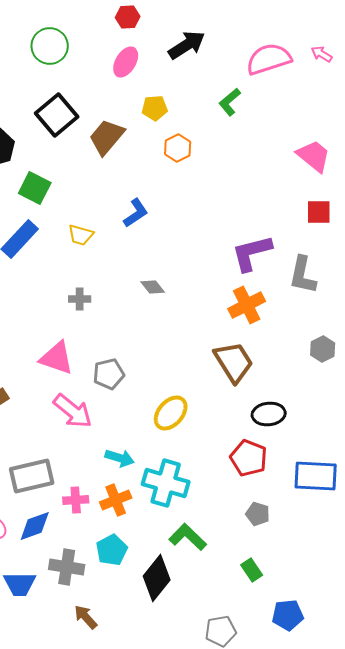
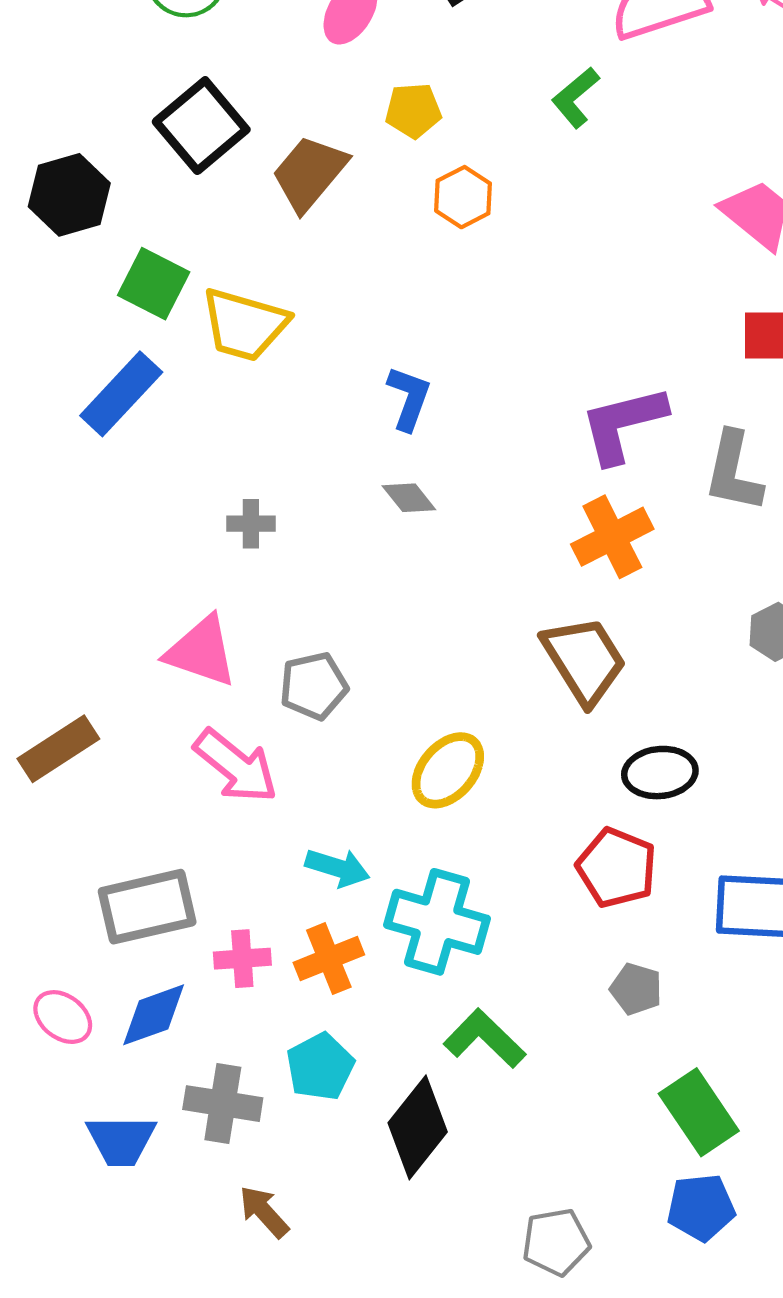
blue L-shape: (136, 213) -> (409, 398), moved, turned -36
yellow trapezoid: (81, 235) -> (244, 325), moved, size x1.6
green rectangle: (252, 570) -> (699, 1112), moved, size x1.6

